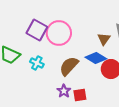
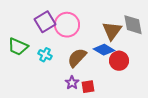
purple square: (37, 30) -> (45, 22), turned 30
brown triangle: (104, 39) -> (112, 31), size x1.5

